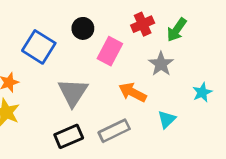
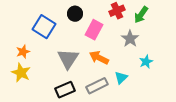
orange arrow: (133, 92) -> (99, 58), moved
cyan star: (202, 92) -> (146, 62), moved
cyan triangle: (167, 119) -> (121, 78), moved

